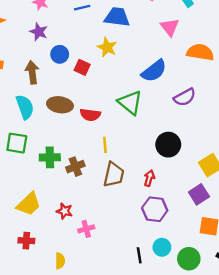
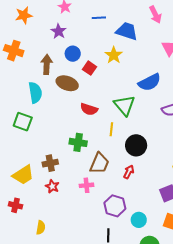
brown ellipse: (60, 105) -> (67, 83), moved
yellow line: (105, 145) -> (111, 129), moved
black circle: (168, 145) -> (136, 145), moved
green cross: (50, 157) -> (78, 142), moved
brown cross: (75, 167) -> (50, 163), moved
purple hexagon: (155, 209) -> (115, 206), moved
pink cross: (86, 229) -> (86, 185), moved
cyan circle: (162, 247) -> (139, 220), moved

